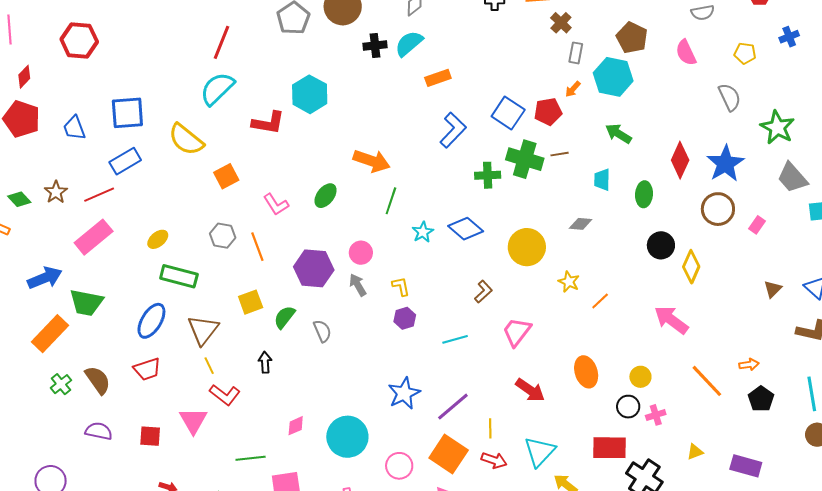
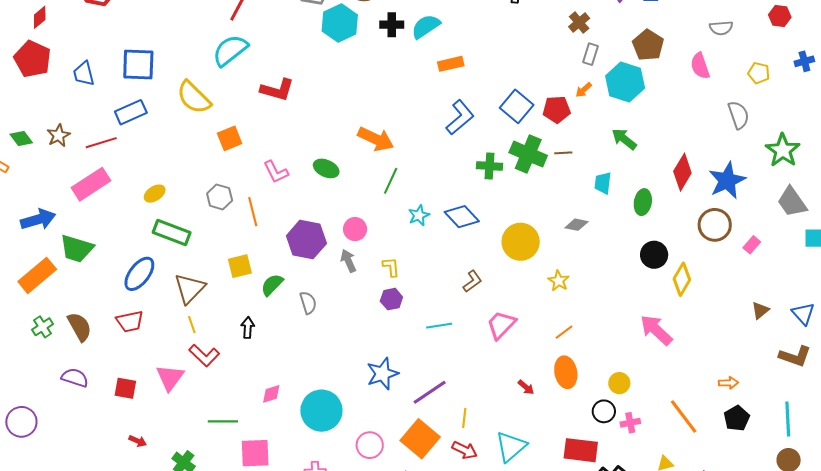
cyan hexagon: (310, 94) -> (340, 23), moved
green ellipse: (326, 196) -> (326, 168), turned 70
orange line: (600, 301) -> (564, 332), moved
orange line: (707, 381) -> (684, 417), moved
red arrow: (530, 390) -> (526, 387), moved, size x0.6

